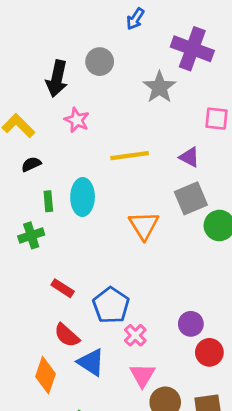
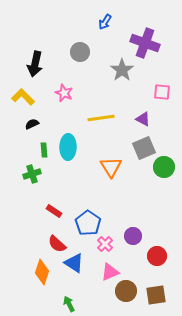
black arrow: (57, 79) -> (35, 64), moved
purple circle: (191, 324) -> (133, 236), moved
pink triangle: (142, 375) -> (110, 272), turned 36

